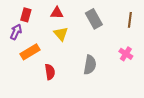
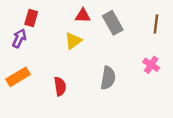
red triangle: (57, 13) -> (83, 16), moved
yellow triangle: (61, 34) -> (73, 41), turned 35
orange rectangle: (30, 52) -> (18, 77), moved

